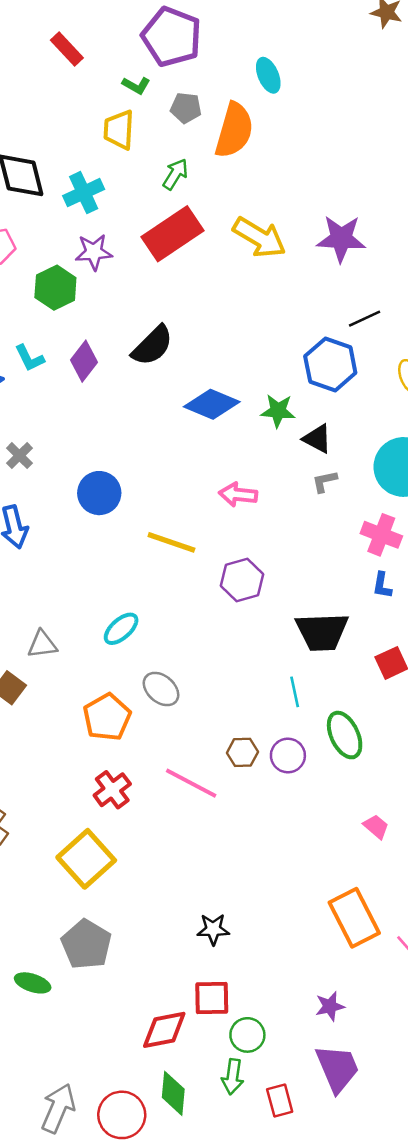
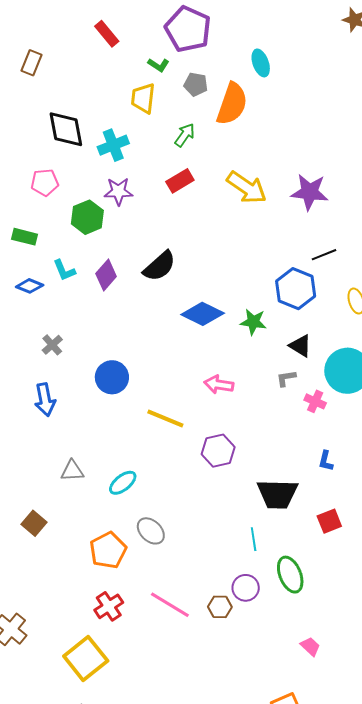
red rectangle: (172, 234) -> (180, 181), size x0.6
black triangle: (317, 439) -> (300, 346), moved
pink cross: (381, 535) -> (315, 401), moved, size x0.7
gray triangle: (42, 644) -> (72, 471), moved
brown hexagon: (242, 752) -> (220, 607), moved

